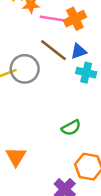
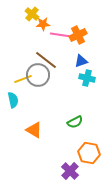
brown line: (54, 50) -> (46, 60), moved
orange triangle: (16, 157) -> (34, 130), moved, turned -30

